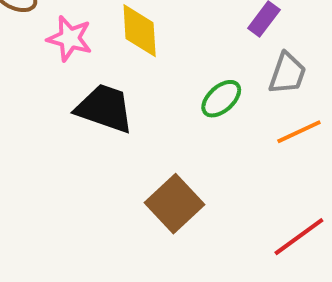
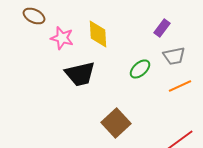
gray trapezoid: (287, 73) -> (174, 56), turned 60
black trapezoid: (105, 108) -> (80, 74), turned 148

